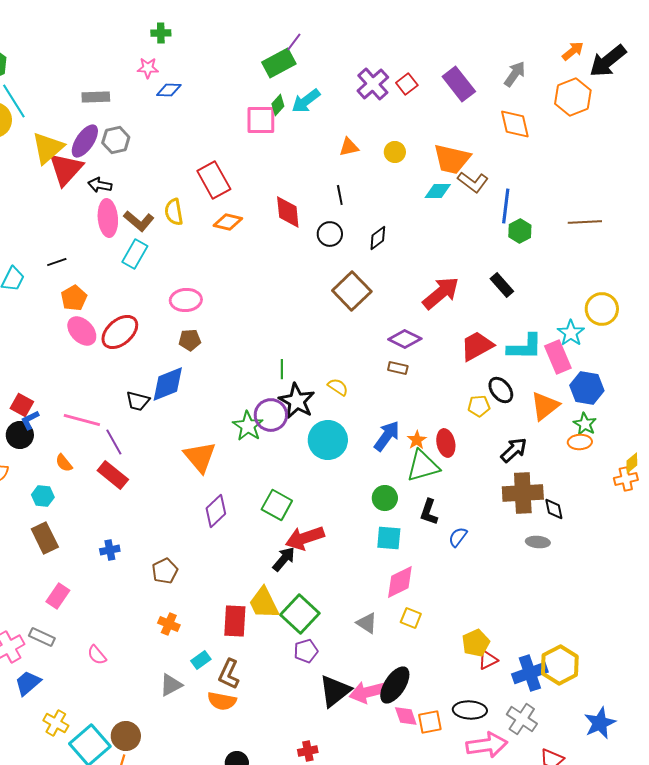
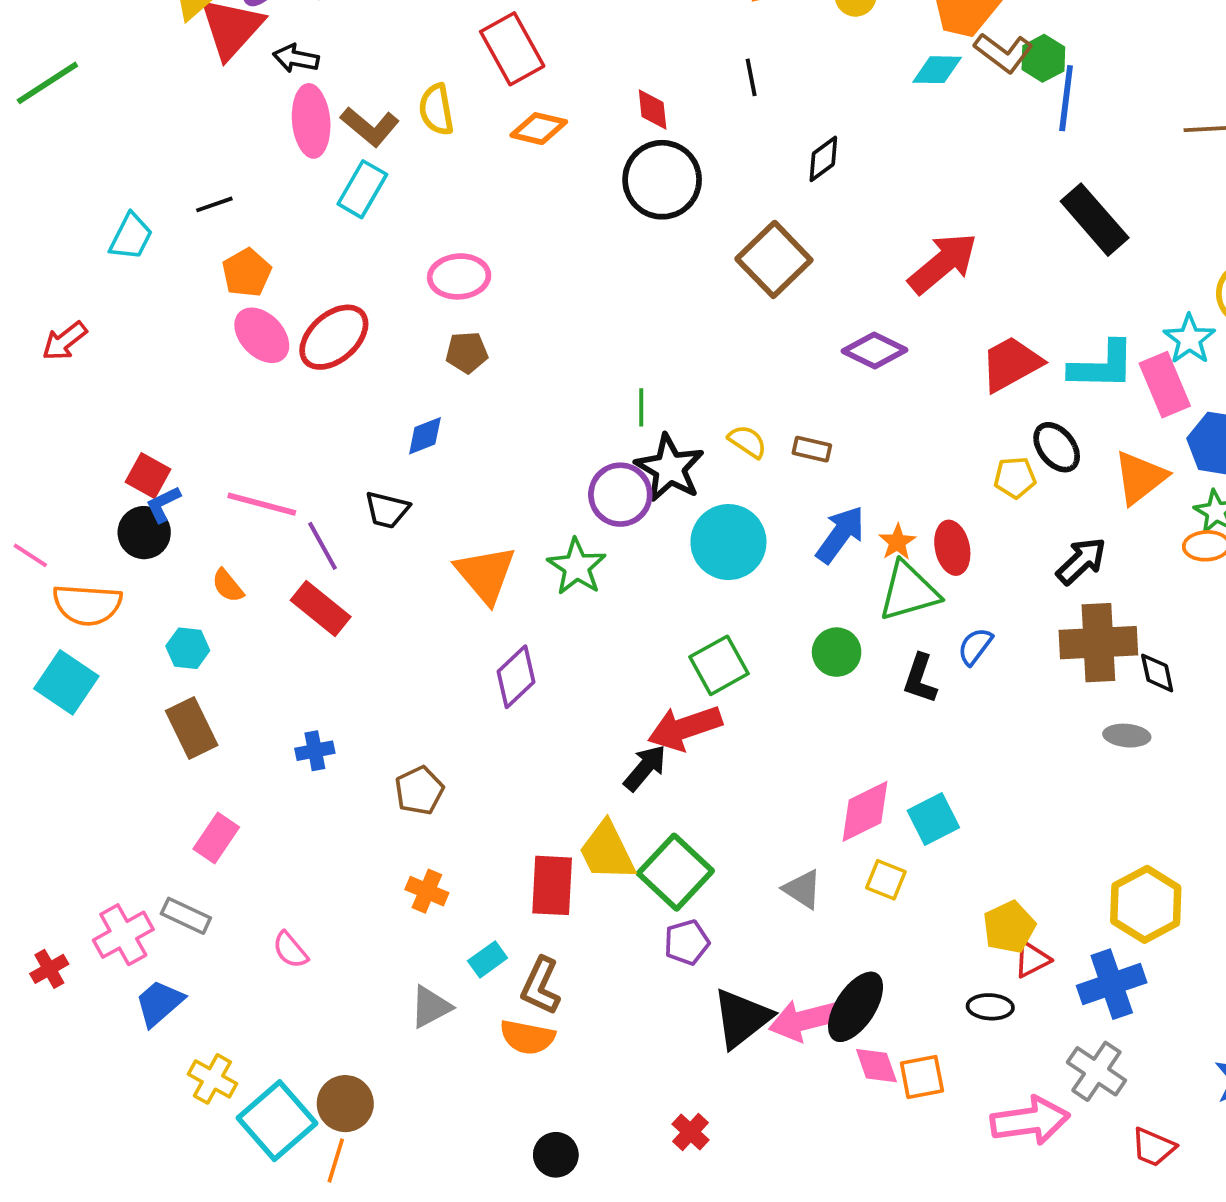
red diamond: (288, 212) -> (653, 110), size x0.7
green hexagon: (520, 231) -> (1043, 58), moved
black circle: (330, 234) -> (662, 180), moved, size x1.6
black rectangle: (502, 285) -> (1095, 220), moved, size x1.5
brown rectangle: (398, 368) -> (812, 449), moved
blue diamond: (168, 384) -> (425, 436), size x0.6
black trapezoid: (138, 401) -> (387, 510), moved
green star: (248, 426) -> (577, 567), moved
green square: (277, 505) -> (719, 665), moved, turned 32
blue semicircle: (458, 537) -> (975, 646), moved
cyan square: (389, 538) -> (933, 819), moved, turned -32
yellow hexagon: (560, 665) -> (1146, 904), moved
black ellipse: (470, 710) -> (990, 1007), moved, size x0.7
red cross: (308, 751) -> (691, 1132), turned -36

